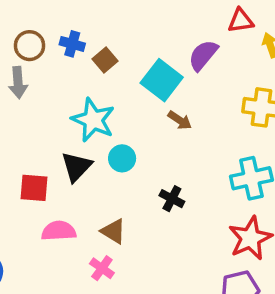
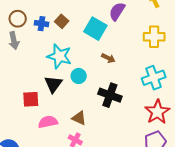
blue cross: (72, 44) -> (42, 24), moved
brown arrow: (180, 120) -> (108, 58), moved
black cross: (172, 199) -> (110, 95), size x1.6

